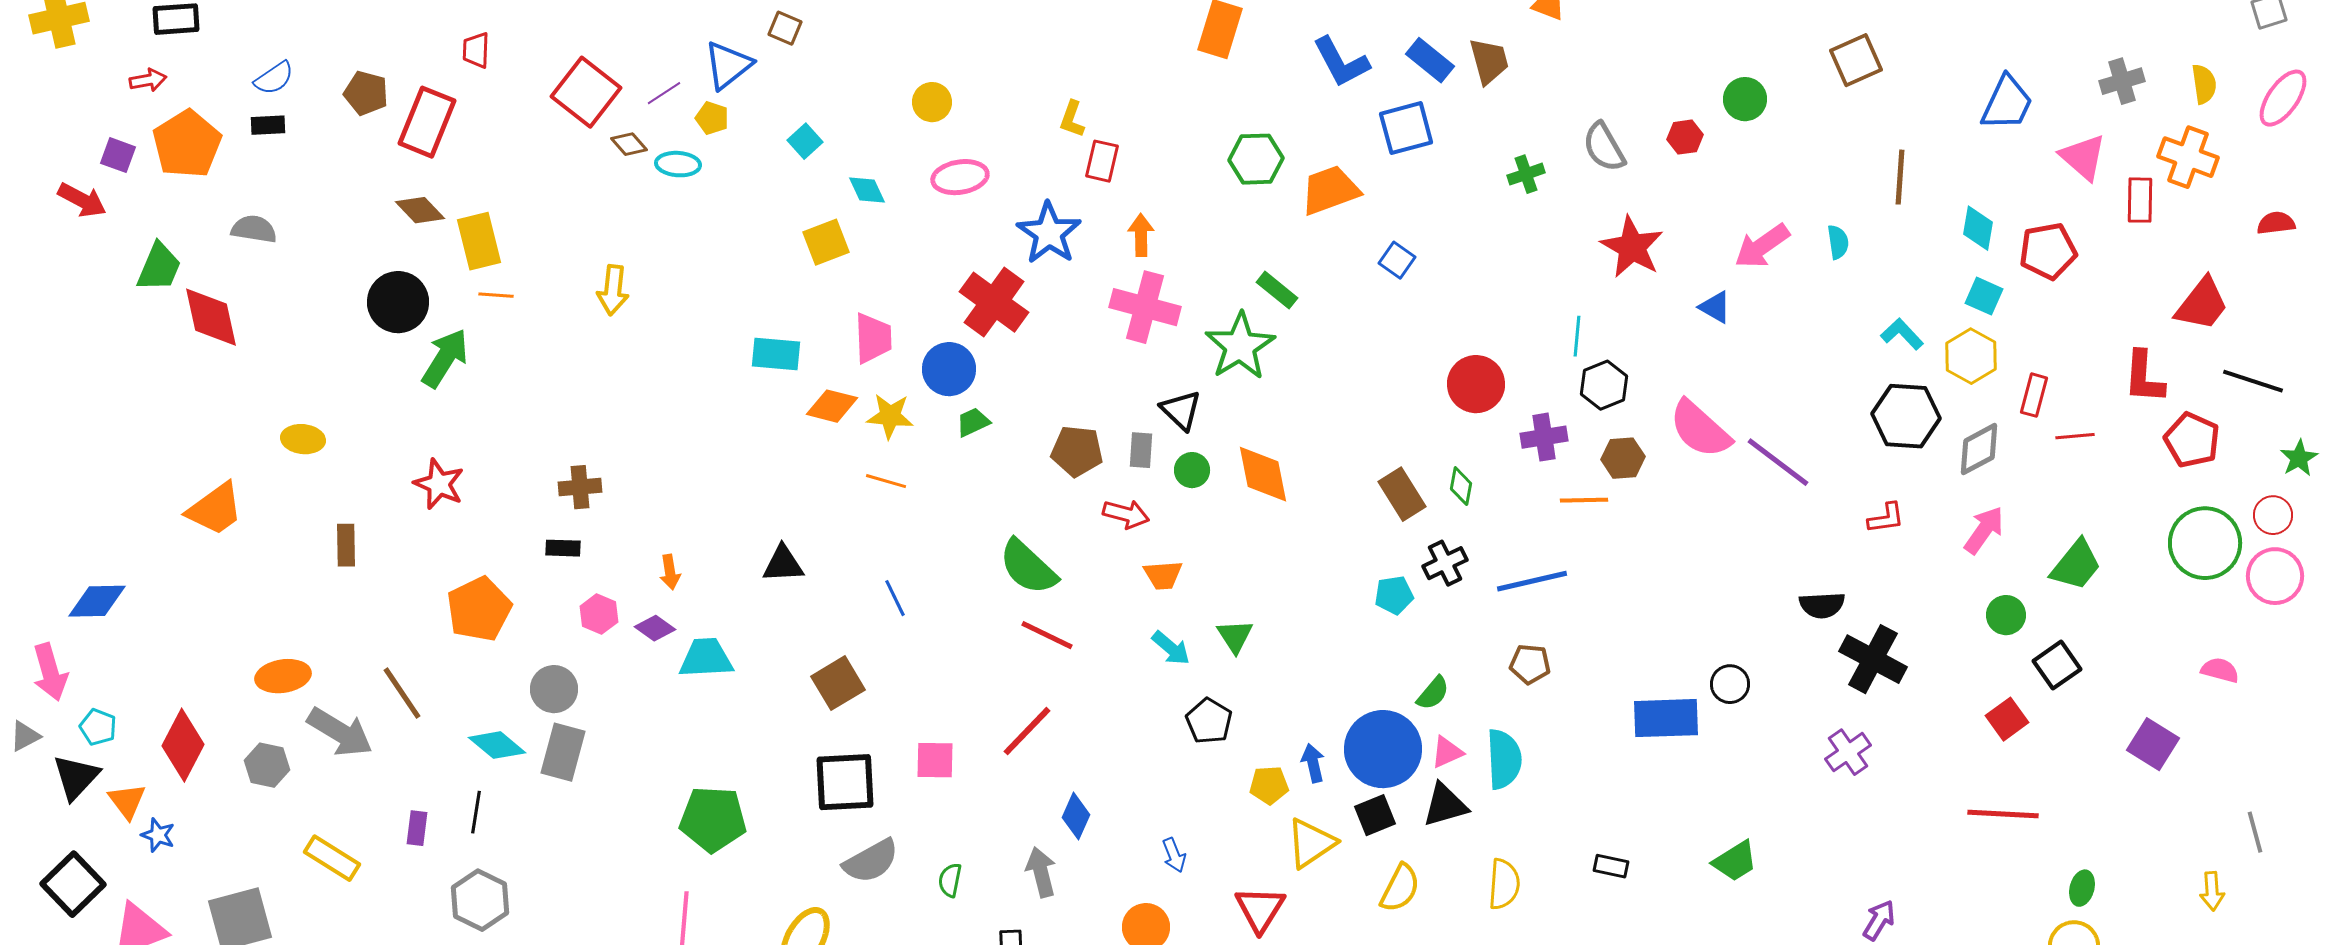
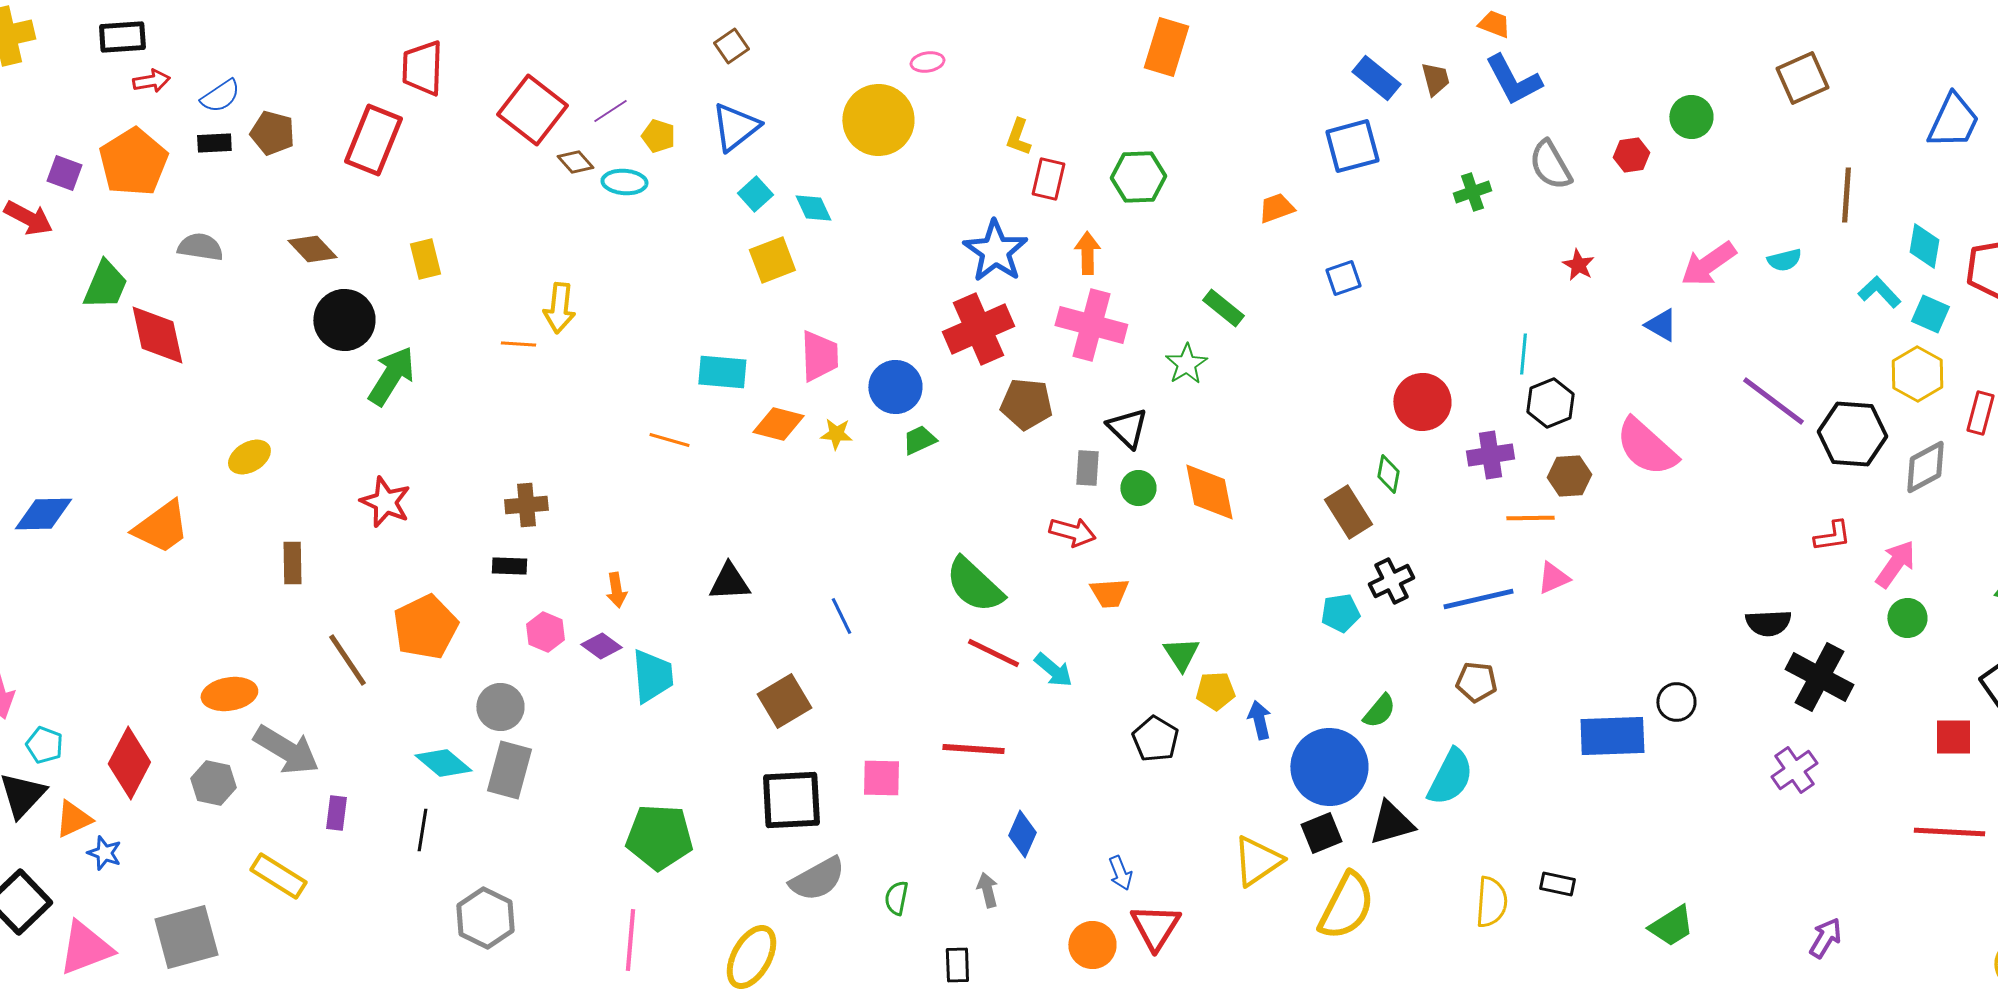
brown square: (785, 28) -> (731, 46), turned 32
red trapezoid: (476, 50) -> (422, 68), size x1.5
brown trapezoid: (1489, 61) -> (1435, 79), size x0.7
blue L-shape: (1341, 62) -> (1513, 80), moved
blue triangle: (728, 65) -> (735, 127), moved
red arrow: (148, 80) -> (151, 81), moved
brown pentagon: (366, 93) -> (272, 133), moved
yellow circle: (932, 102) -> (878, 120), size x1.8
cyan square: (805, 141) -> (755, 194), moved
green hexagon: (1256, 159) -> (1138, 177), moved
pink ellipse: (960, 177) -> (927, 62), moved, size x0.6
orange trapezoid: (1330, 190) -> (1276, 208), size x0.6
brown diamond: (420, 210) -> (312, 249), moved
yellow rectangle: (479, 241) -> (425, 259), size x0.7
cyan semicircle: (1838, 242) -> (1784, 260), turned 84
red star: (1632, 247) -> (1578, 265), size x0.5
blue square: (1397, 260) -> (1343, 278), turned 36
orange line: (496, 295) -> (518, 344), moved
red cross: (994, 302) -> (978, 329), moved, turned 30
cyan L-shape: (1902, 334) -> (1879, 292), moved
green star: (1240, 346) -> (1186, 364), size x0.6
yellow star: (890, 416) -> (836, 434), size x0.7
yellow ellipse: (303, 439) -> (249, 457), turned -36
brown pentagon: (1077, 451) -> (1026, 404), moved
purple line: (1778, 462) -> (1773, 401), moved
orange line: (886, 481) -> (669, 440), moved
green diamond: (1461, 486) -> (1388, 474), moved
pink arrow: (1984, 530) -> (1895, 564), moved
blue diamond: (97, 601) -> (43, 514), moved
green circle: (2006, 615) -> (1907, 618), moved
cyan arrow: (1171, 648) -> (1053, 670), moved
cyan trapezoid: (706, 658) -> (652, 676), turned 88
brown line: (402, 693) -> (347, 660), moved
red square: (2007, 719) -> (1953, 737), turned 36
red line: (1027, 731) -> (973, 749), turned 50
pink triangle: (1447, 752) -> (1553, 578), moved
cyan semicircle: (1504, 759) -> (1450, 777), turned 30
blue arrow: (1313, 763) -> (1259, 720), moved
yellow pentagon: (1269, 785) -> (1215, 691), moved
orange triangle: (127, 801) -> (73, 819), turned 42
purple rectangle: (417, 828) -> (336, 813), moved
green trapezoid: (1735, 861) -> (1671, 926), moved
gray arrow: (1041, 872) -> (987, 890), size x0.7
yellow semicircle: (1504, 884) -> (1491, 902), moved
yellow semicircle: (1400, 888) -> (1346, 906), size x1.4
gray hexagon: (480, 900) -> (485, 918), moved
red triangle: (1260, 909) -> (1155, 927), moved

